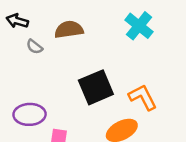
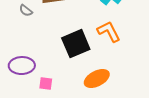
orange L-shape: (143, 97) -> (109, 32), moved

